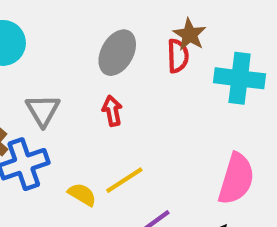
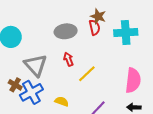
gray ellipse: (117, 53) -> (66, 31), turned 65
gray triangle: (43, 110) -> (36, 65), size x1.4
yellow line: (124, 180) -> (87, 74), moved

